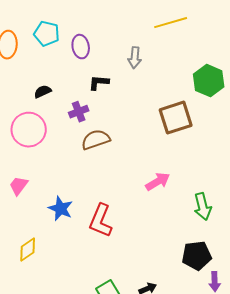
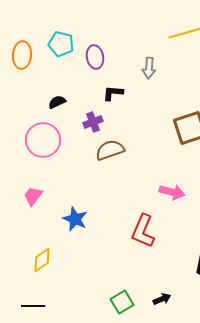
pink arrow: (158, 182) -> (172, 192), turned 45
red L-shape: (101, 221) -> (143, 231), moved

